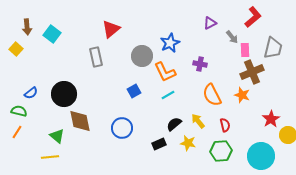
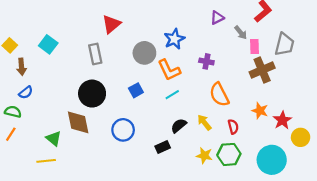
brown arrow: (27, 27) -> (22, 67), moved
cyan square: (52, 34) -> (48, 44), moved
black circle: (64, 94) -> (92, 94), moved
orange star: (242, 95) -> (260, 111), moved
yellow star: (188, 143) -> (204, 156), moved

